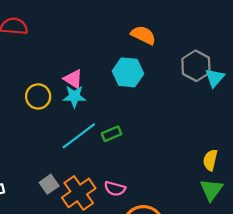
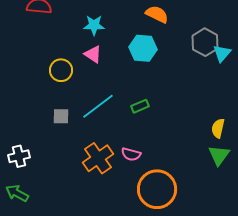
cyan star: (74, 96) -> (94, 25), moved
green rectangle: (112, 134) -> (140, 106), moved
gray square: (49, 184) -> (61, 116), moved, turned 36

